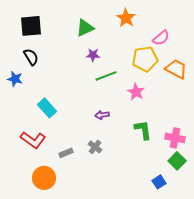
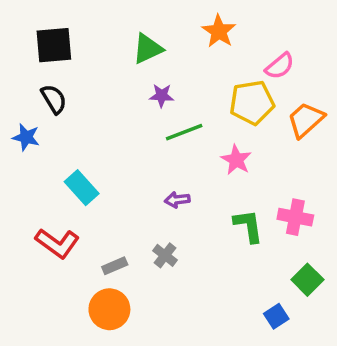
orange trapezoid: (176, 69) -> (306, 120), turned -70
pink cross: (175, 138) -> (295, 217), moved
orange circle: (44, 178) -> (109, 309), moved

